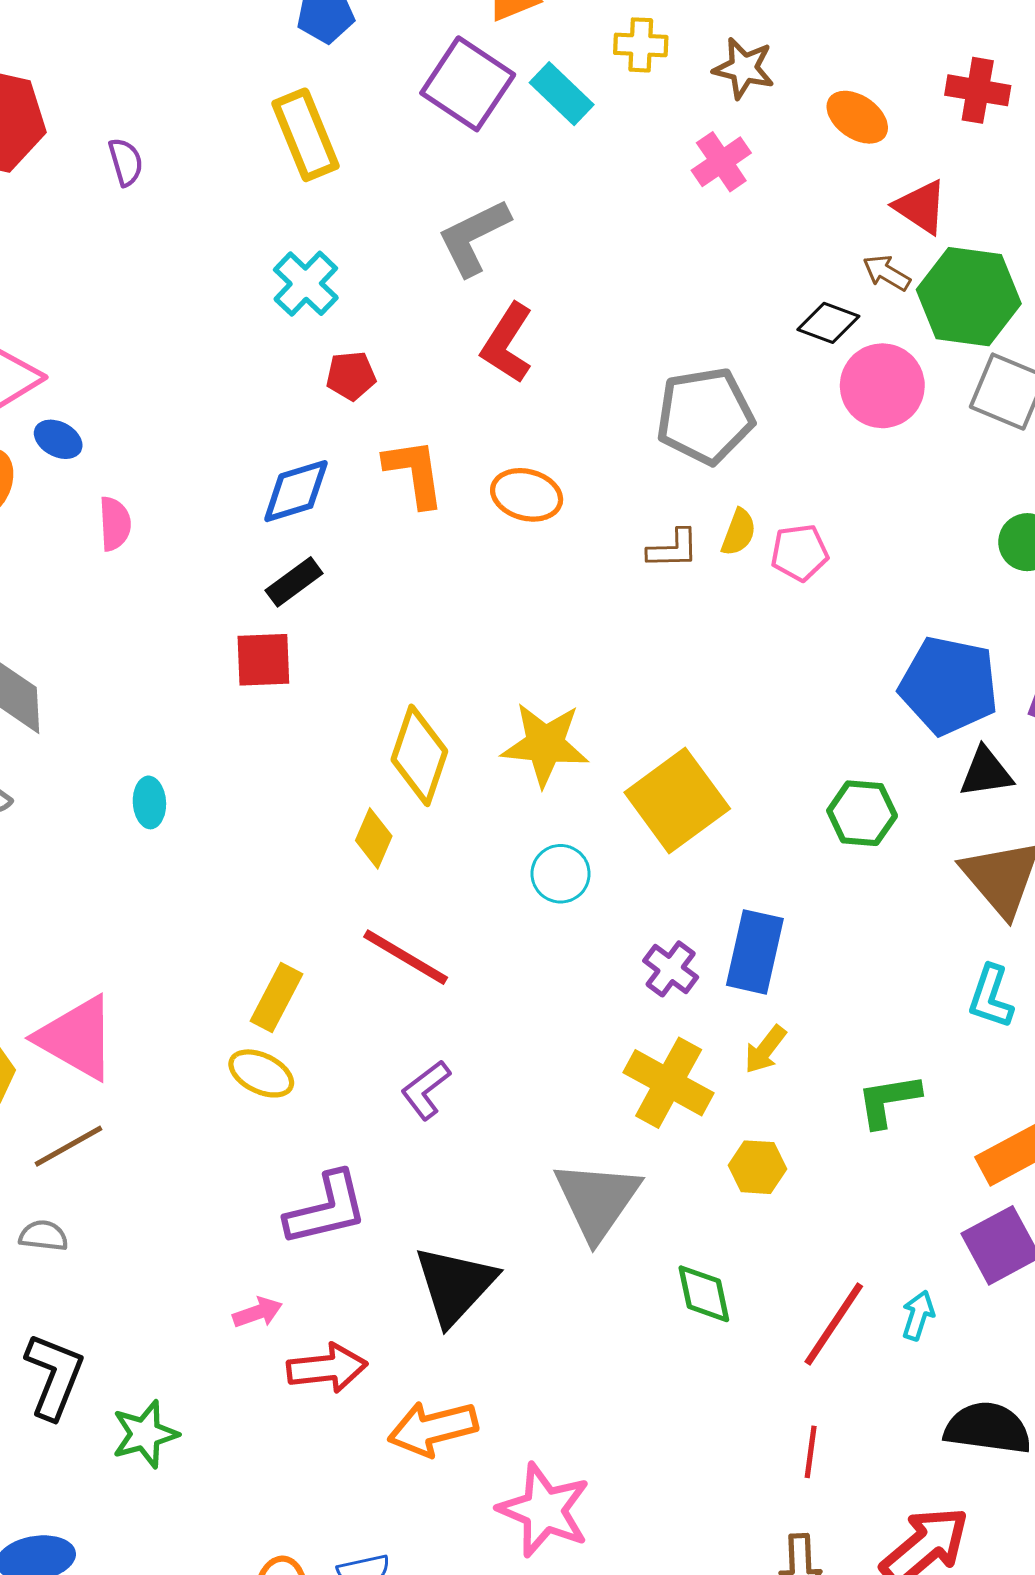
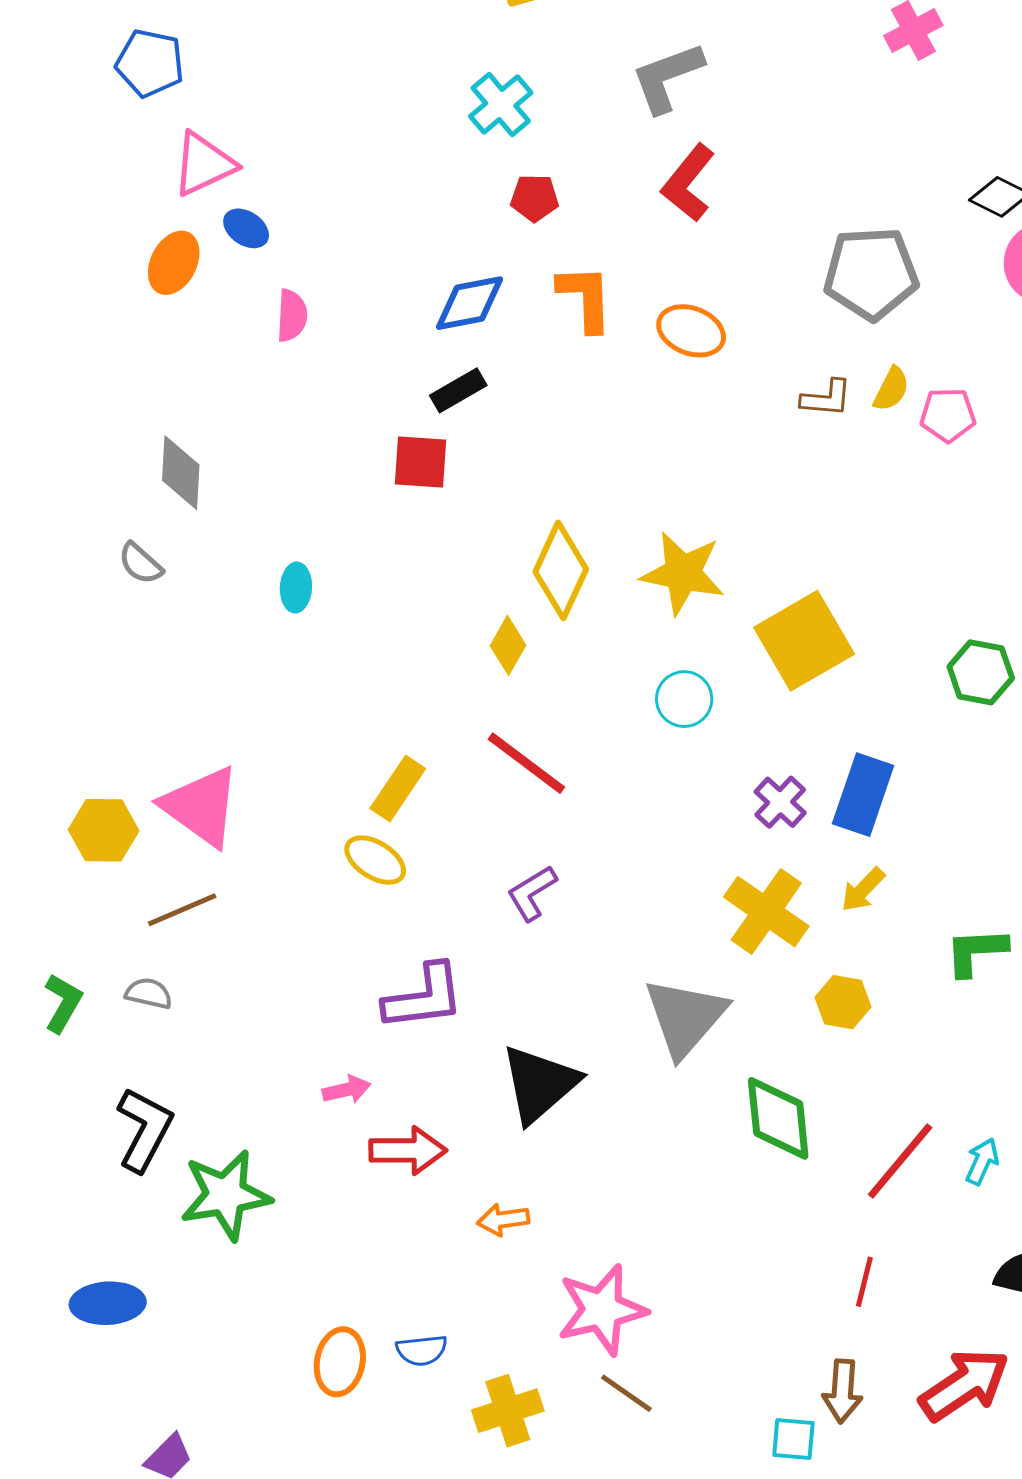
green diamond: (704, 1294) -> (778, 1118), size x1.4
orange arrow: (433, 1428) -> (503, 1220), size x0.6
green star: (145, 1434) -> (226, 1195), size x1.4
pink star: (544, 1510) -> (602, 1310), turned 30

